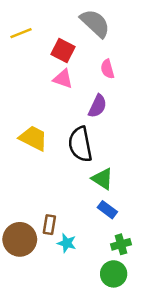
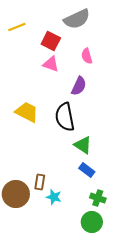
gray semicircle: (95, 23) -> (77, 19), turned 112
green cross: (121, 244) -> (98, 198), turned 35

